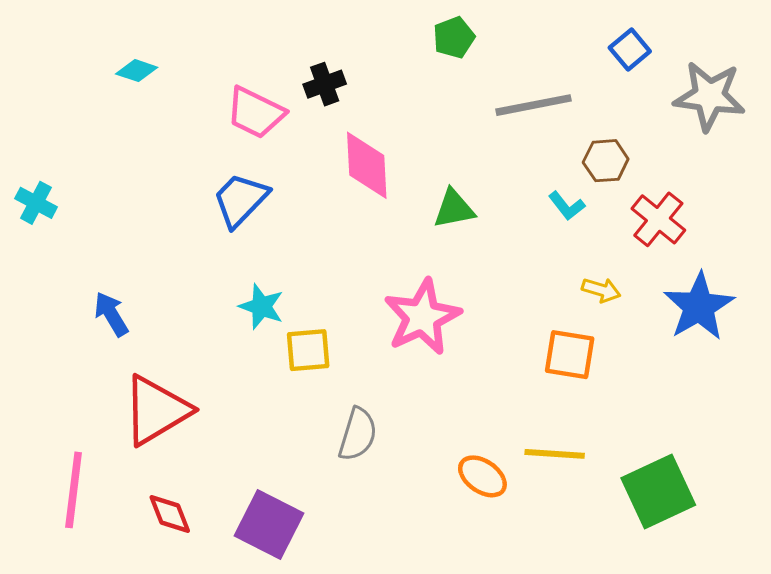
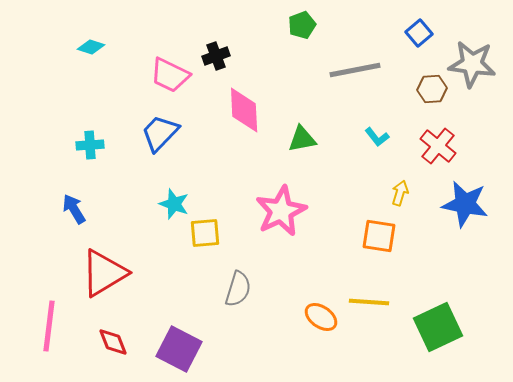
brown hexagon: (606, 161) -> (432, 89), moved
cyan cross: (36, 203) -> (90, 145), moved, turned -32
yellow arrow: (601, 290) -> (400, 193), turned -90
blue star: (699, 307) -> (465, 204), turned -30

